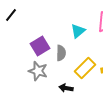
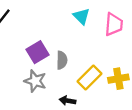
cyan triangle: (78, 31) -> (81, 16), moved, turned -35

